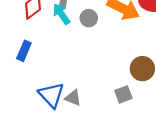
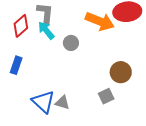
gray circle: (89, 18) -> (71, 43), moved

